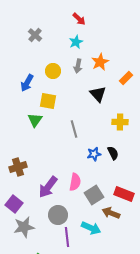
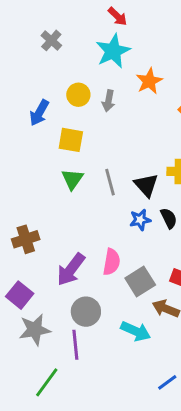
cyan star: (76, 42) -> (113, 51), size x1.6
gray arrow: (78, 66) -> (109, 101), moved
black triangle: (98, 94) -> (146, 185), moved
green triangle: (35, 120) -> (72, 179), moved
purple line: (67, 237) -> (75, 345), moved

